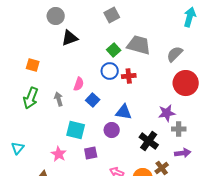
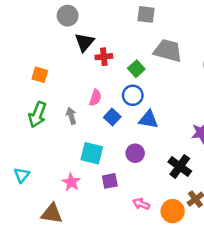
gray square: (112, 15) -> (146, 14), moved, turned 35
black triangle: (70, 38) -> (84, 42), turned -30
green square: (114, 50) -> (136, 69), moved
blue circle: (110, 71) -> (133, 95), moved
red cross: (129, 76) -> (104, 57), moved
blue triangle: (124, 112) -> (148, 119), moved

